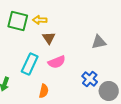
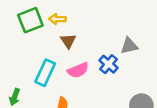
green square: (18, 21) -> (30, 20), turned -35
blue cross: (90, 79) -> (108, 64), moved

